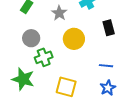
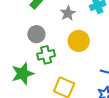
green star: (23, 79) -> (23, 74), turned 30

